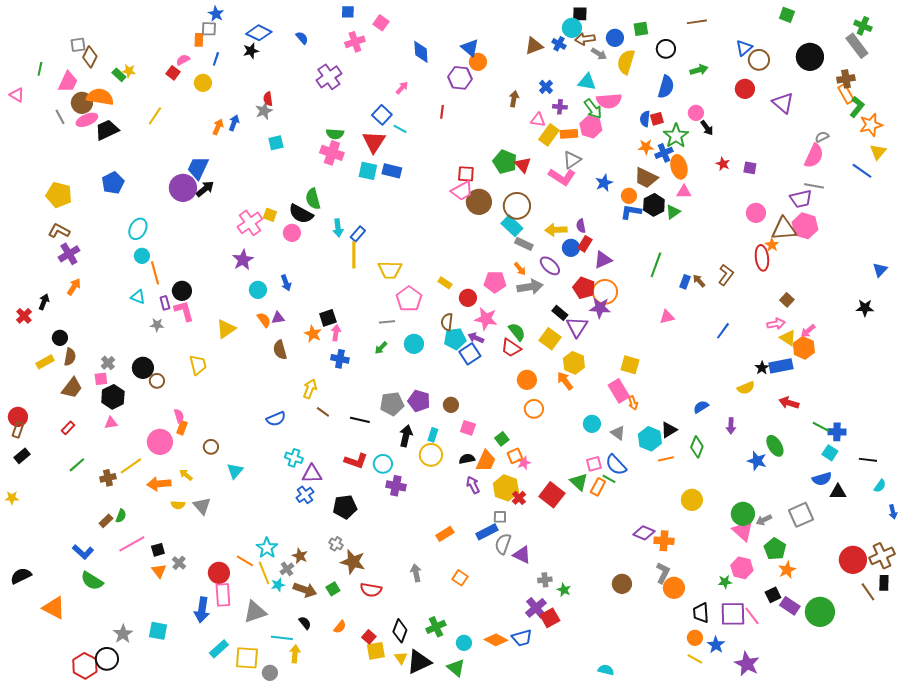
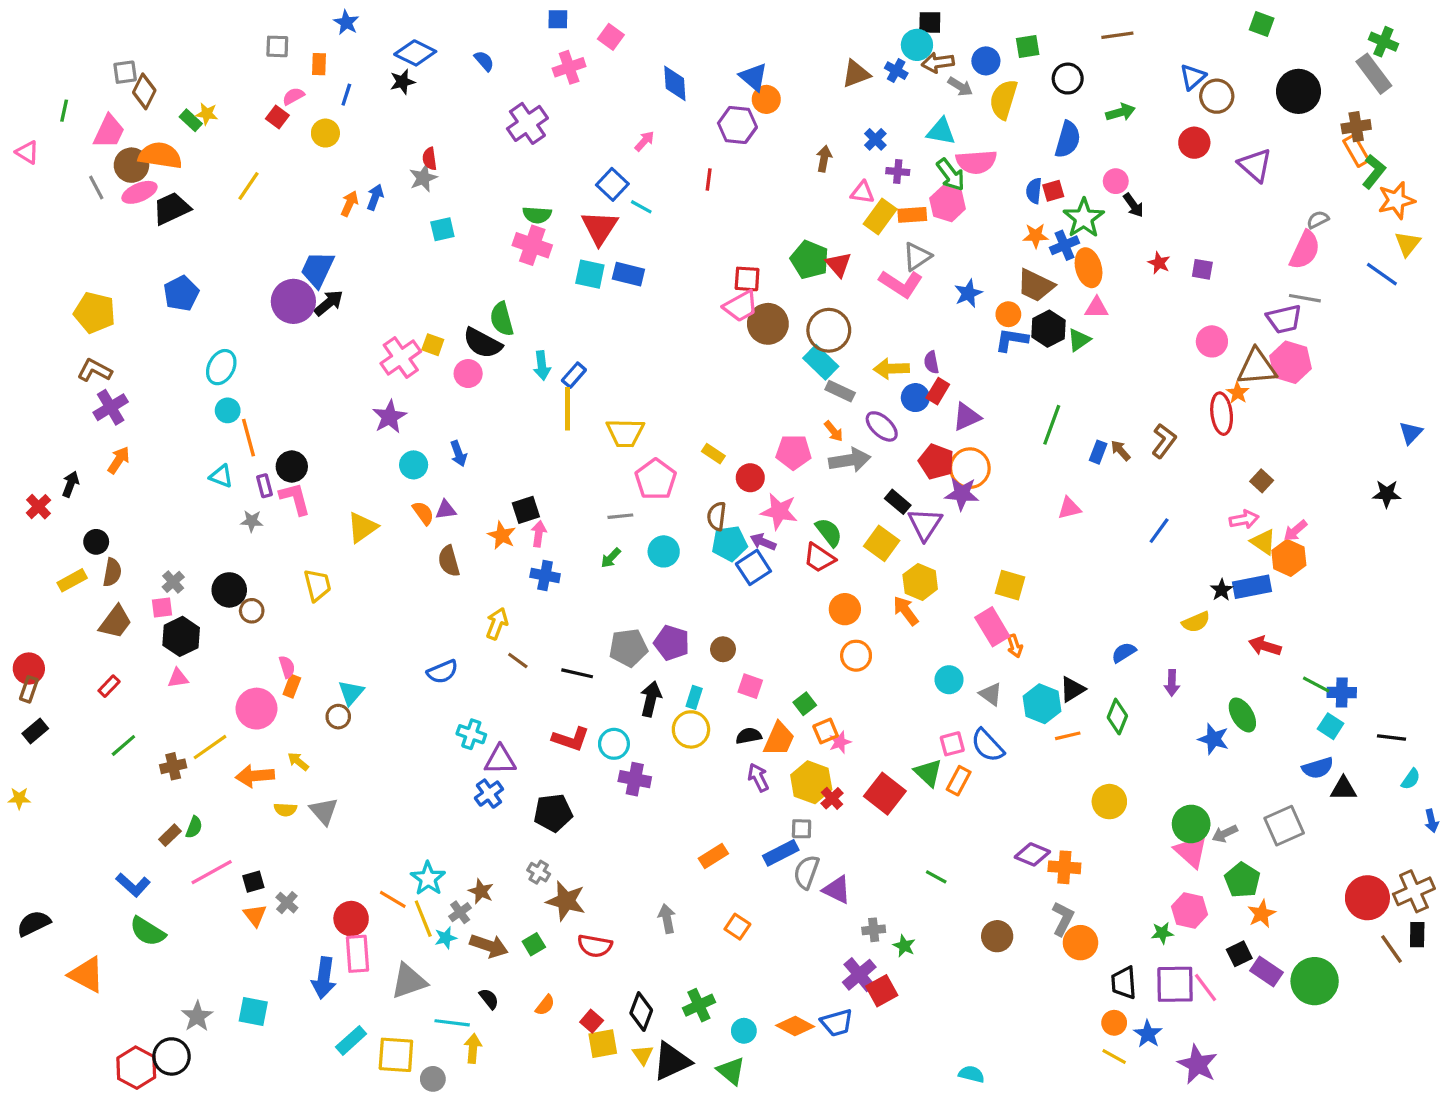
gray square: (209, 29) -> (277, 46), moved
cyan triangle: (235, 471) -> (351, 693), moved
green line: (609, 479) -> (936, 877), moved

